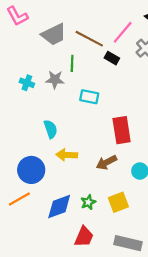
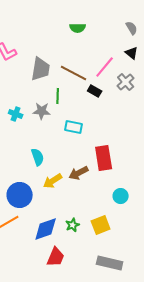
gray trapezoid: (54, 34) -> (41, 69), turned -55
yellow arrow: (67, 155) -> (53, 181), turned -36
brown arrow: (106, 162) -> (79, 173), moved
red trapezoid: (84, 237) -> (56, 257), moved

